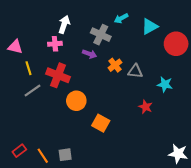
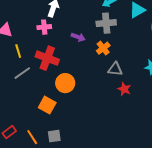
gray cross: (101, 35) -> (106, 23), moved, turned -30
gray triangle: (135, 71) -> (115, 69), moved
red star: (146, 107) -> (124, 89), moved
orange square: (101, 123) -> (47, 105), moved

